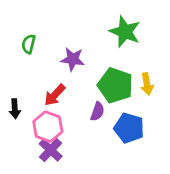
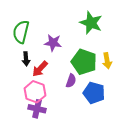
green semicircle: (29, 44) -> (21, 32), size x1.6
black arrow: (15, 109) -> (26, 59), moved
purple cross: (51, 150) -> (37, 109), turned -30

